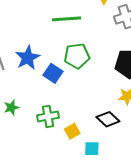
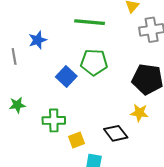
blue star: (28, 58) -> (38, 40), moved, size x0.7

